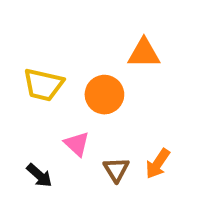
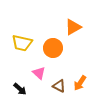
orange triangle: (144, 53) -> (73, 27), turned -30
brown triangle: (116, 169) -> (59, 86), turned -32

